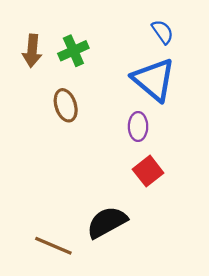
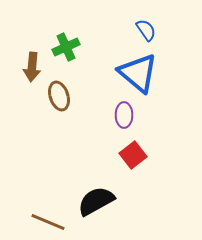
brown arrow: (32, 51) -> (32, 67), moved

